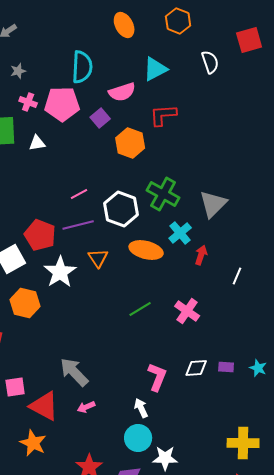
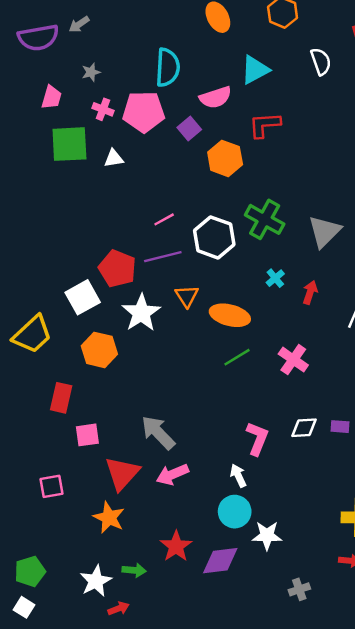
cyan cross: (180, 233) -> (275, 278), moved, size x0.7
orange ellipse: (146, 250) -> (230, 315), moved
pink square: (15, 387) -> (87, 435), moved
red triangle: (44, 406) -> (122, 473), turned 44
pink arrow: (86, 407) -> (172, 474), size x1.5

